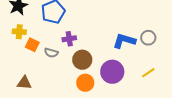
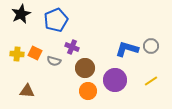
yellow cross: (19, 32) -> (17, 54), moved
purple cross: (69, 39) -> (72, 47), turned 32

